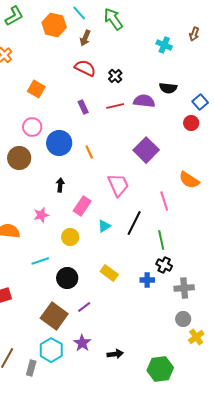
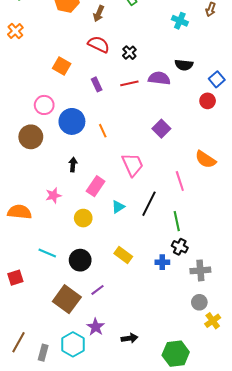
orange square: (36, 89) -> (62, 66), moved
purple square: (146, 150) -> (161, 129), size x0.7
cyan line: (40, 261) -> (47, 253), moved, turned 42
cyan hexagon: (51, 350) -> (73, 344), moved

